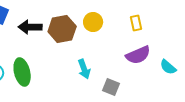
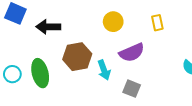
brown hexagon: (62, 29) -> (77, 57), moved
purple semicircle: (138, 55) -> (132, 53), moved

